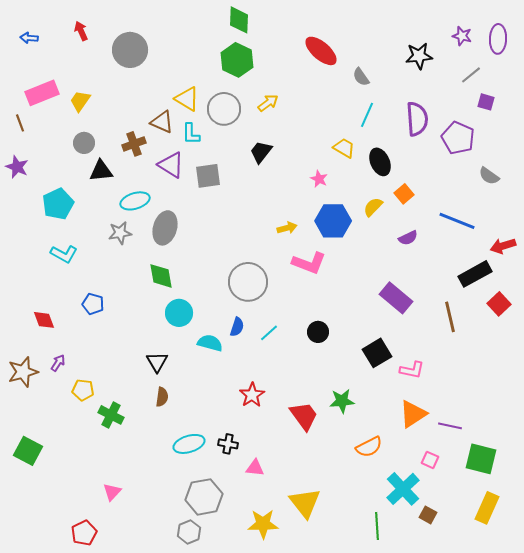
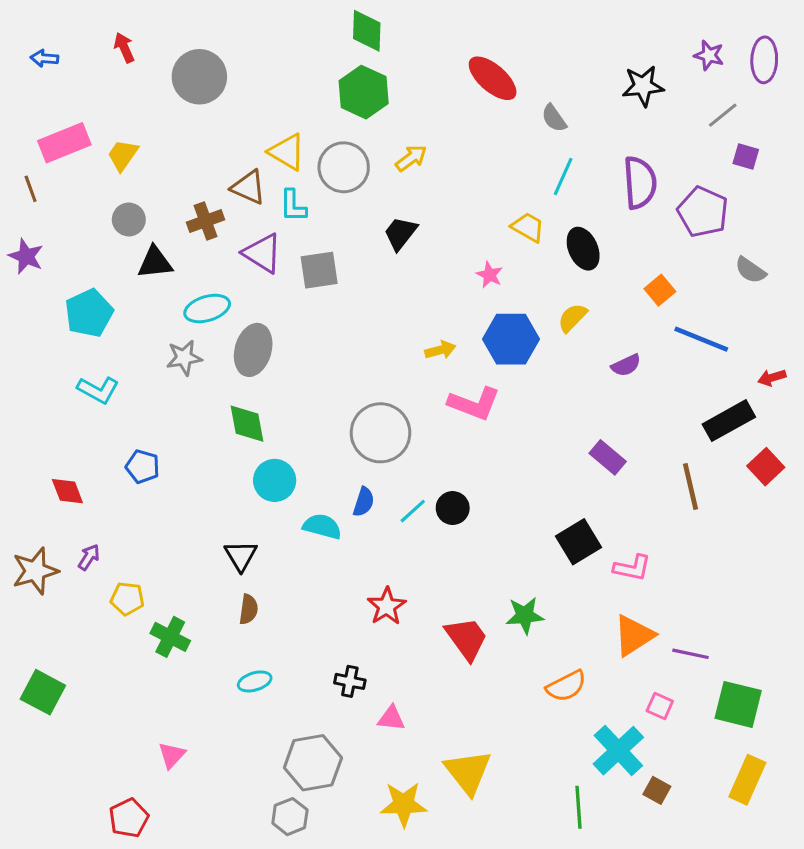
orange square: (404, 194) -> (660, 290), moved
red arrow: (503, 246) -> (772, 378), size x0.7
purple rectangle: (396, 298) -> (608, 457), size x0.7
black circle: (318, 332) -> (453, 508), moved
cyan ellipse: (189, 444) -> (255, 681), moved, size x0.7

